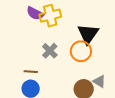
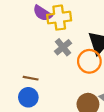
gray cross: (50, 51) -> (63, 47), moved

